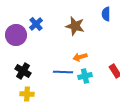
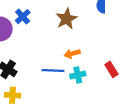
brown star: (75, 26) -> (66, 19), turned 30

